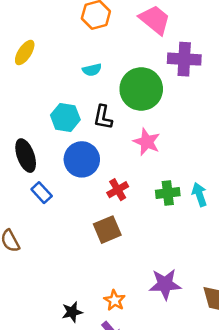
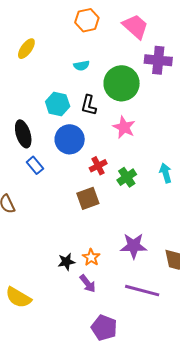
green cross: (168, 193) -> (127, 177), moved, turned -30
black star: (72, 312) -> (66, 262), moved

